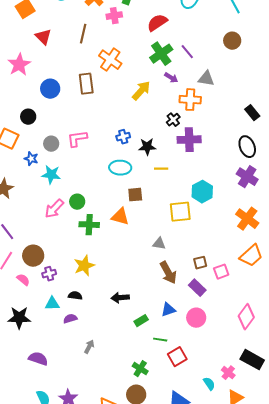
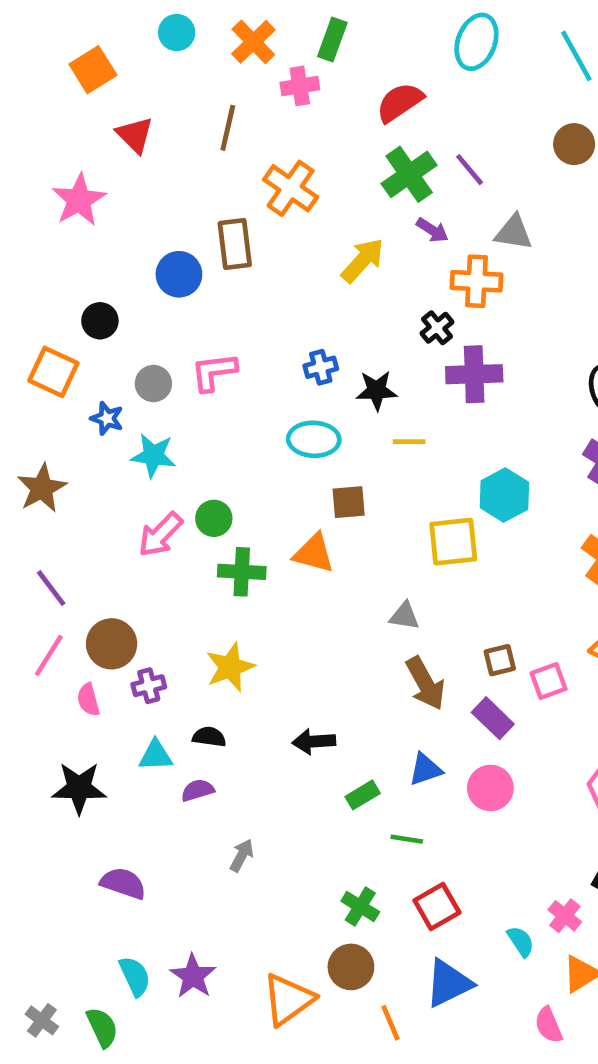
blue circle: (50, 89) -> (179, 274), moved
pink semicircle: (23, 280) -> (88, 700), turned -144
red square: (177, 357) -> (437, 907), moved

